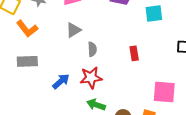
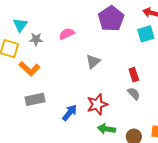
gray triangle: (73, 30) -> (93, 62), moved
gray semicircle: (92, 49) -> (134, 94), moved, turned -32

